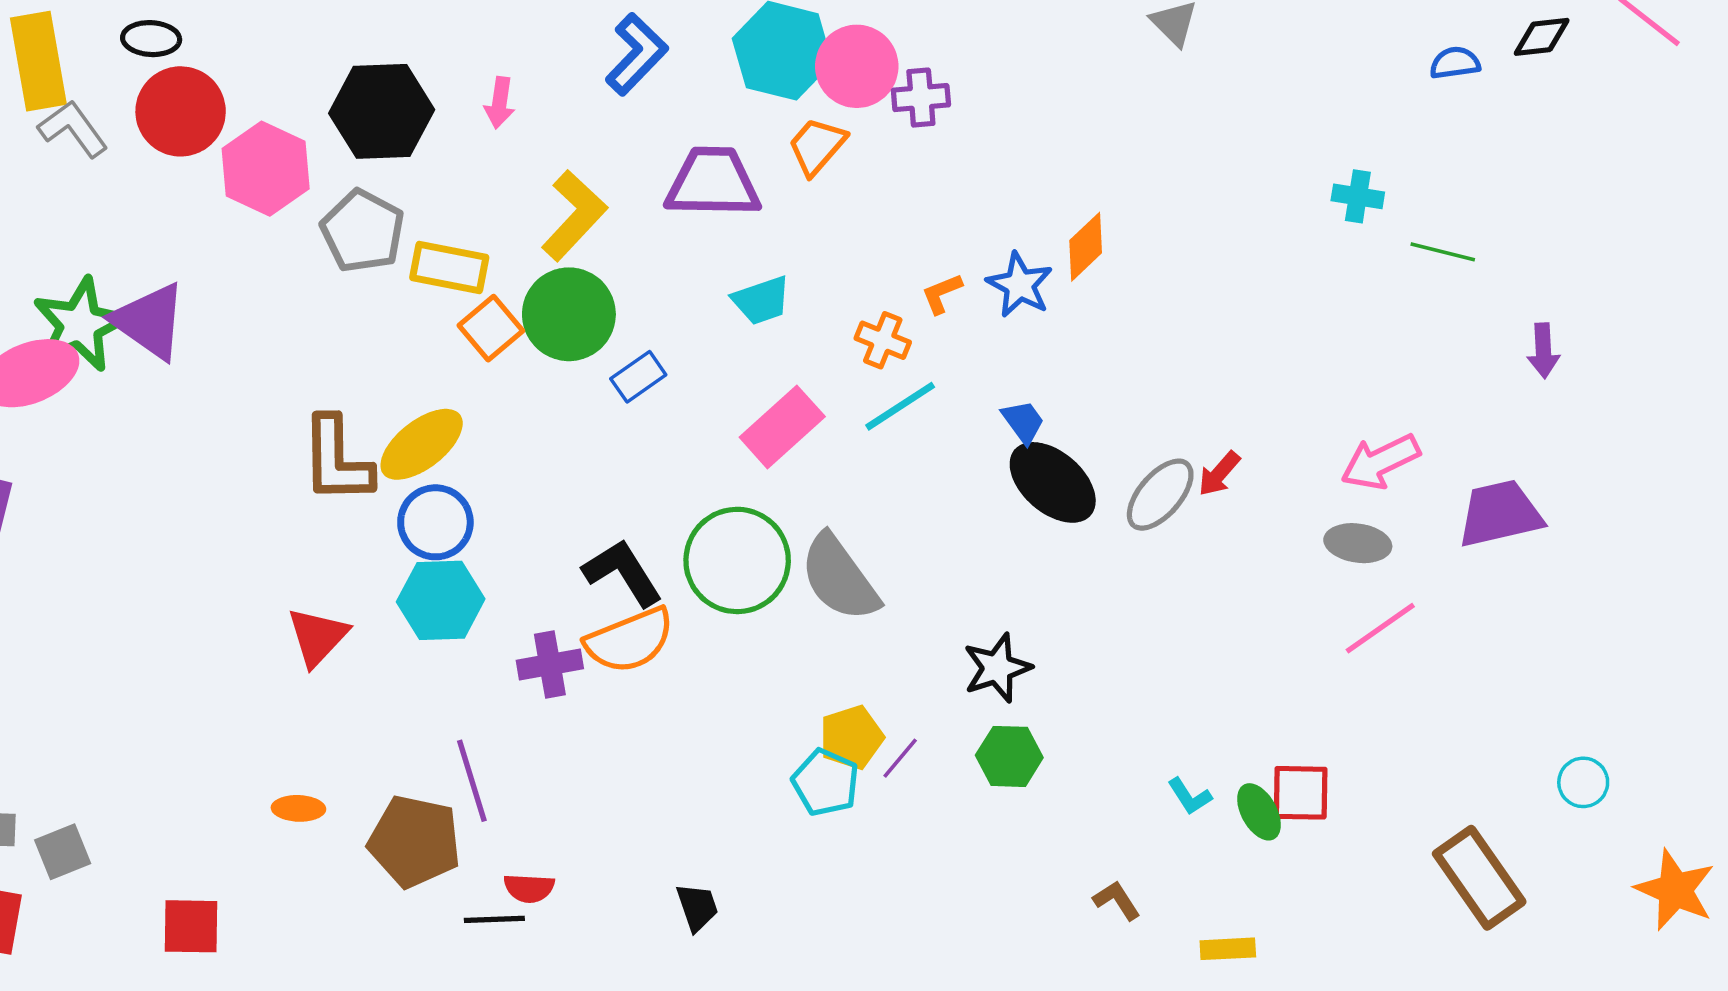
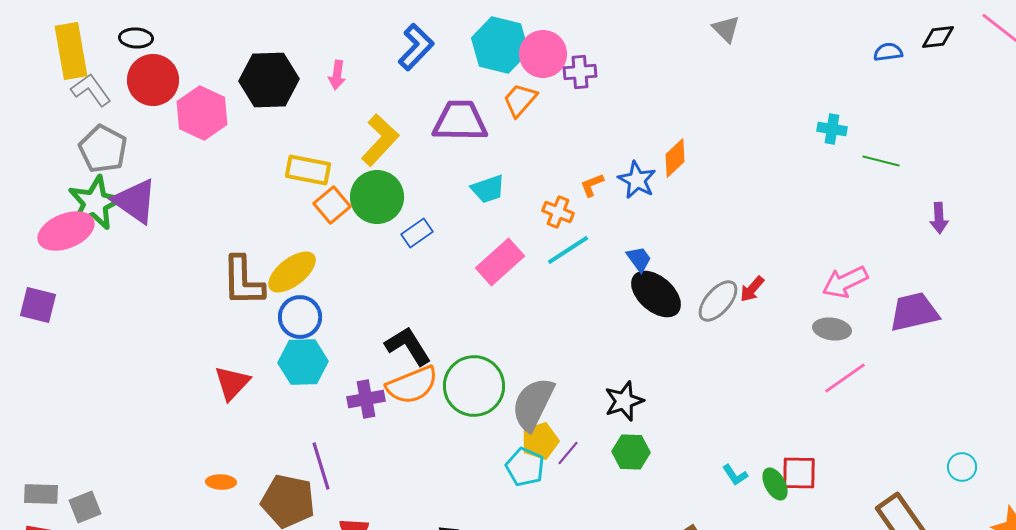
gray pentagon: (363, 231) -> (103, 149), moved
green circle: (737, 560) -> (474, 386), moved
gray semicircle: (839, 578) -> (533, 404), moved, turned 62

